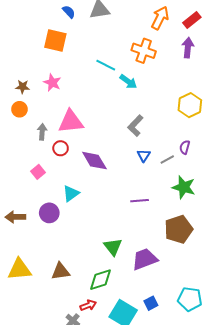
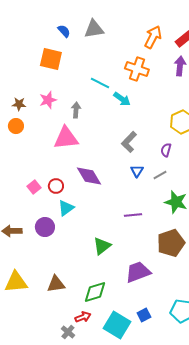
pink star: (52, 83) -> (48, 100), turned 30
gray arrow: (42, 132) -> (76, 110), moved
purple semicircle: (185, 147) -> (166, 150), moved
red circle: (61, 148) -> (56, 186), moved
green triangle: (113, 247) -> (102, 246), moved, turned 30

